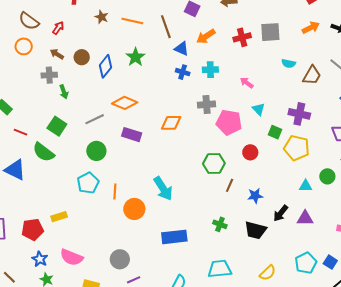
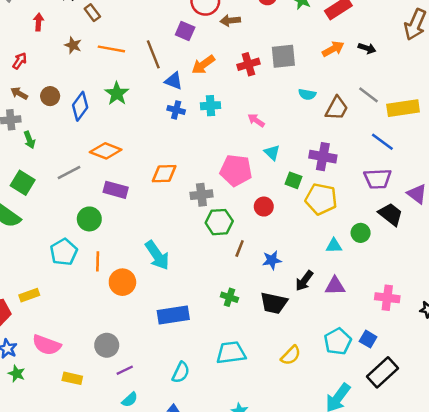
gray cross: (207, 104) -> (201, 195), moved
green circle: (96, 151) -> (89, 219), moved

